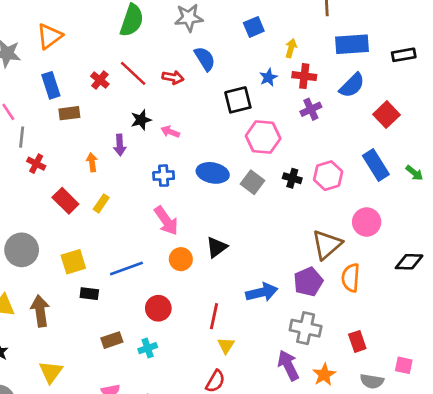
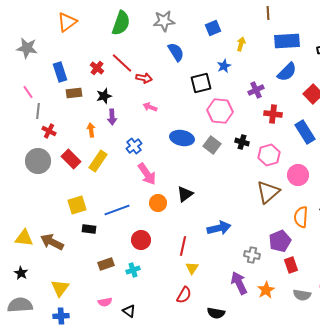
orange triangle: (49, 36) -> (67, 22), moved
red cross: (304, 76) -> (273, 114), moved
red arrow: (173, 77) -> (144, 78), moved
black star: (141, 120) -> (104, 96), moved
blue cross: (164, 176) -> (134, 146), moved, turned -35
pink hexagon: (328, 176) -> (269, 155), moved
yellow rectangle: (101, 203) -> (98, 161), size x1.5
gray circle: (22, 250) -> (38, 161), moved
orange semicircle: (351, 278) -> (301, 217), moved
purple pentagon: (308, 282) -> (280, 241), moved
brown arrow: (40, 311) -> (52, 242), turned -55
gray cross: (306, 328) -> (252, 255), size x0.7

